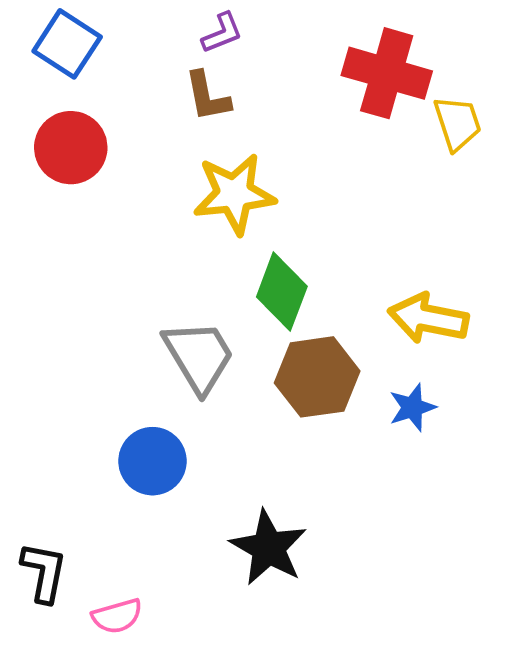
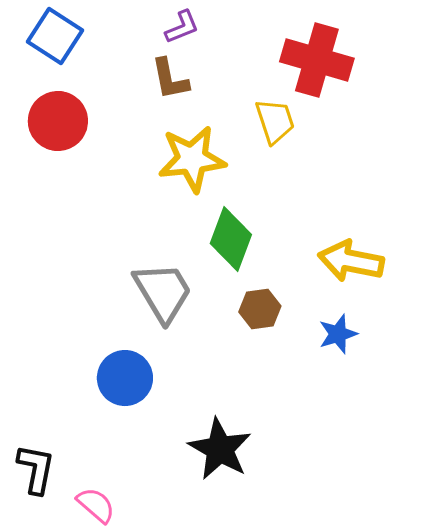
yellow trapezoid: (457, 123) -> (275, 121), moved
brown hexagon: (317, 377) -> (260, 309), size x0.6
pink semicircle: (117, 616) -> (96, 505), turned -123

